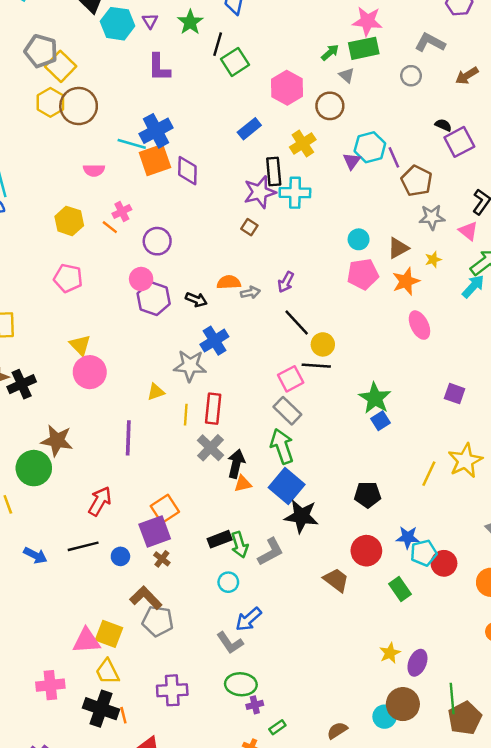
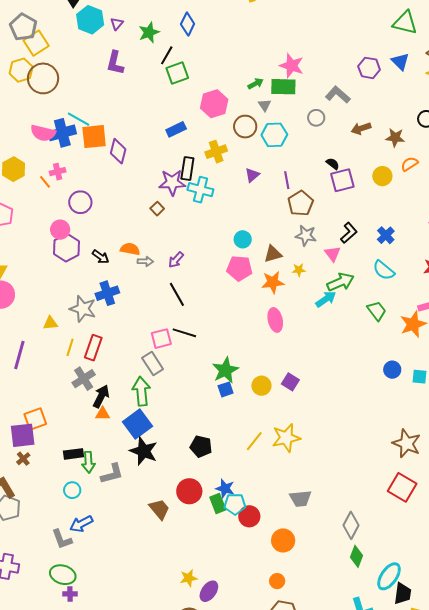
blue cross: (156, 131) -> (62, 133), moved
cyan hexagon: (370, 147) -> (274, 135), moved
pink semicircle: (94, 170) -> (43, 133), size x1.4
yellow circle: (323, 344) -> (261, 386), moved
green rectangle: (400, 589) -> (218, 504), moved

